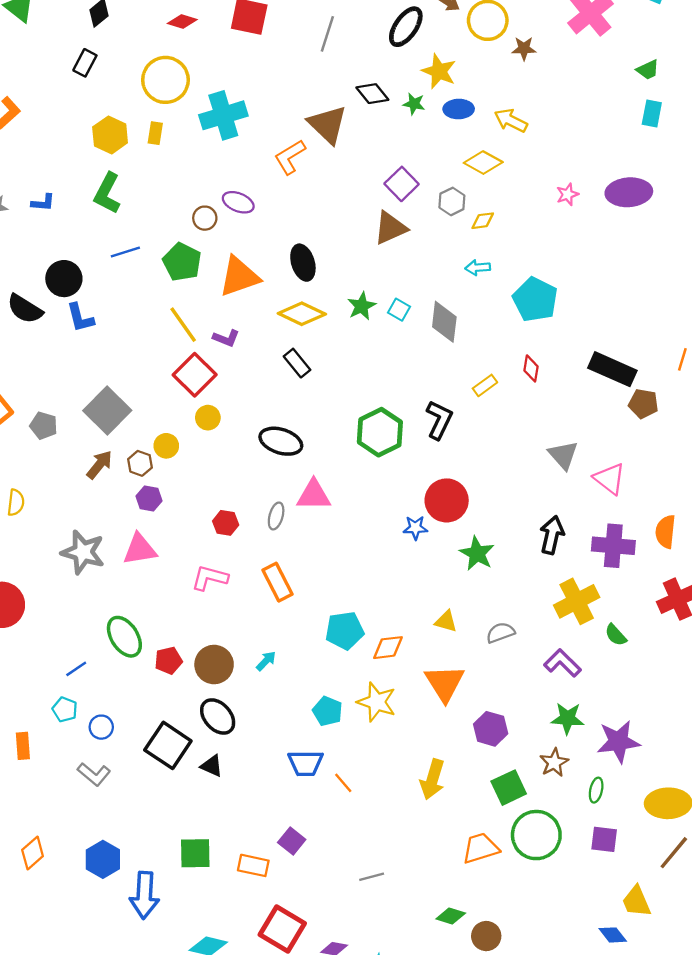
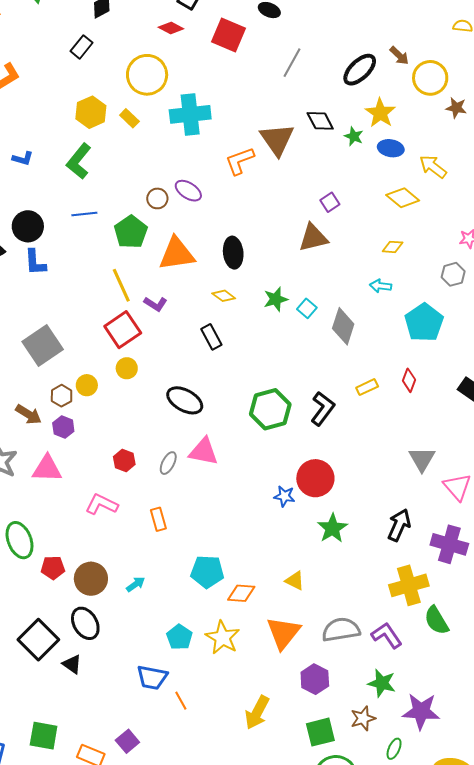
yellow rectangle: (155, 133) -> (129, 118), turned -66
purple square: (402, 184) -> (330, 202), size x0.7
gray hexagon: (452, 201) -> (453, 274), moved
yellow diamond: (302, 314) -> (224, 296), size x0.6
brown arrow: (99, 465) -> (28, 414), moved, turned 72
orange rectangle: (277, 582) -> (158, 519), size x0.7
gray semicircle: (500, 633) -> (341, 630), moved, size x1.5
green semicircle: (616, 635) -> (436, 620), size x1.4

